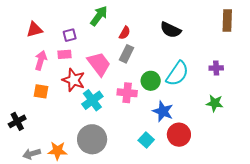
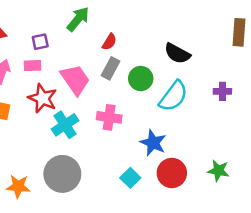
black semicircle: (171, 30) -> (177, 53), moved
green circle: (151, 81) -> (141, 79), moved
green star: (215, 103) -> (218, 171), moved

